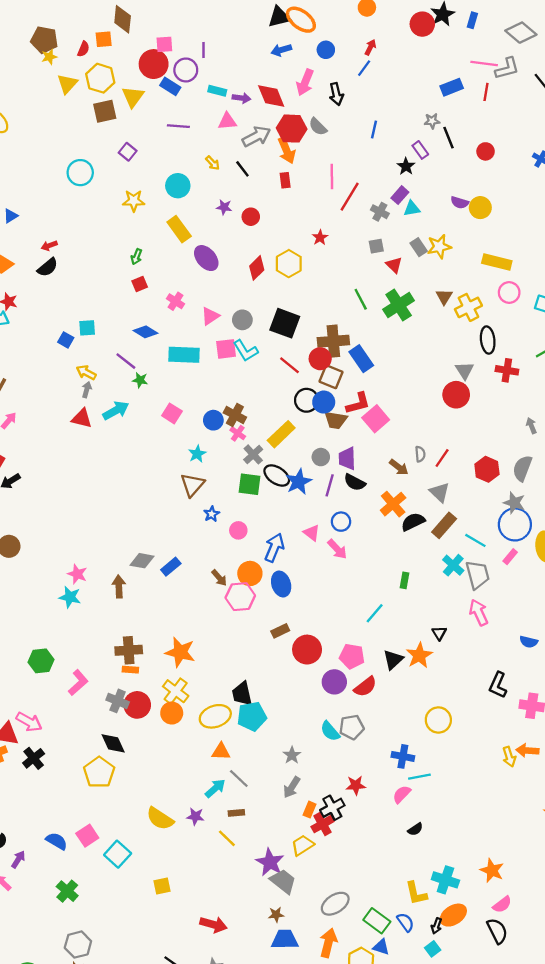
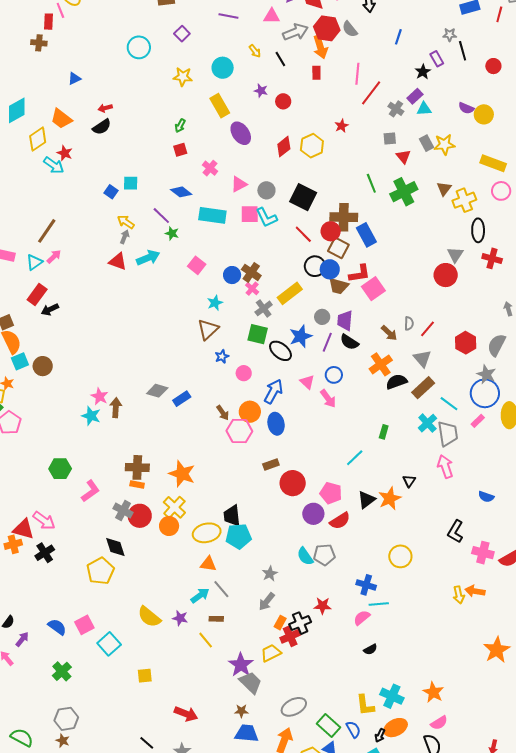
black ellipse: (277, 475) -> (280, 351), moved
brown arrow: (119, 587) -> (116, 408), moved

